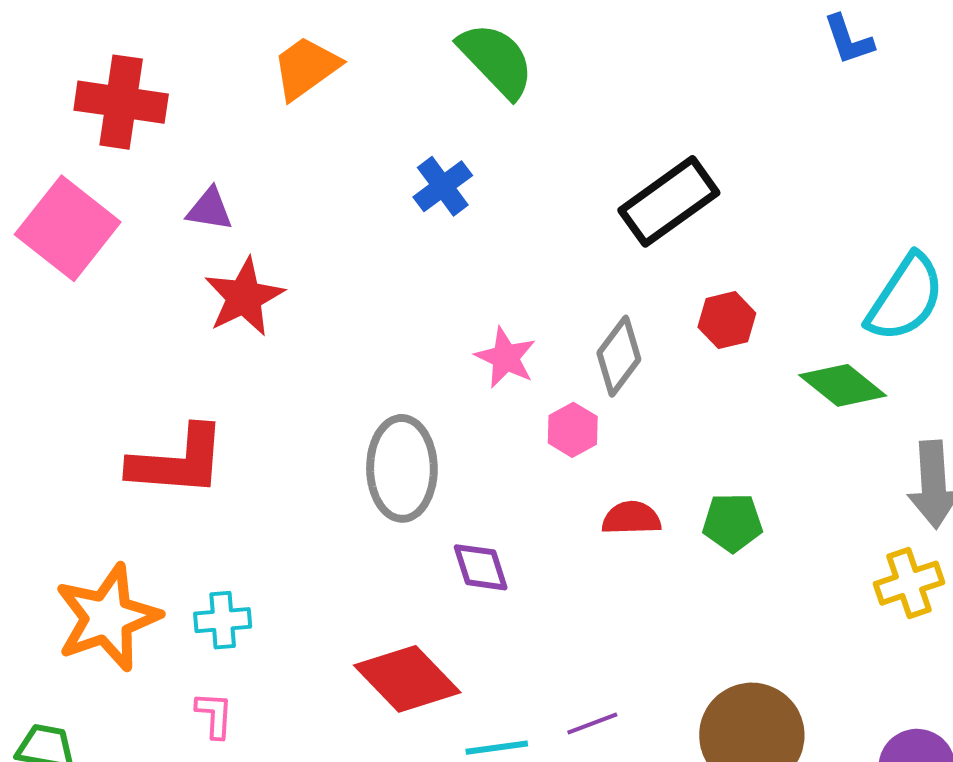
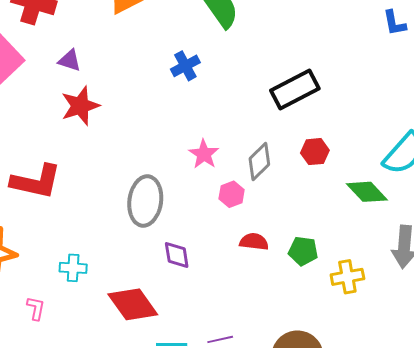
yellow cross: (909, 583) -> (347, 277), moved
cyan cross: (223, 620) -> (73, 268), moved

